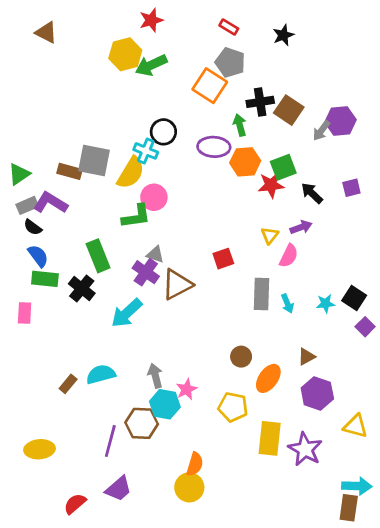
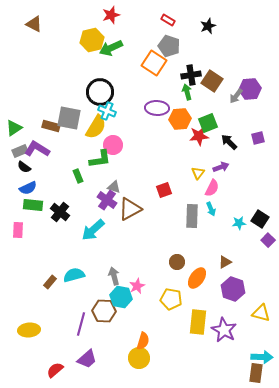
green arrow: (240, 125) -> (187, 92), moved
black circle: (163, 132) -> (100, 92), moved, size x1.4
blue semicircle: (38, 256) -> (28, 188), turned 102
green rectangle: (98, 256) -> (78, 176), moved, size x0.6
cyan arrow: (287, 303) -> (211, 209), moved

